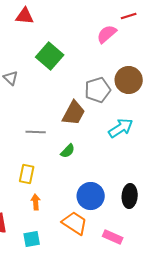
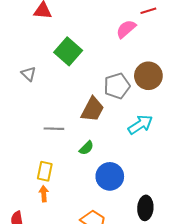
blue circle: (91, 196) -> (110, 176), moved
black ellipse: (130, 196) -> (145, 208), moved
orange arrow: (36, 202) -> (44, 194), moved

